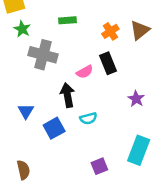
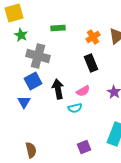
pink semicircle: (85, 72) -> (83, 91), moved
blue square: (54, 128) -> (33, 81), moved
brown semicircle: (23, 170) -> (31, 150), moved

